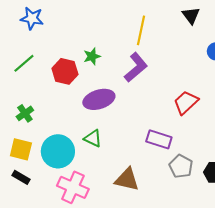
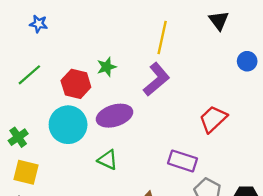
blue star: (32, 18) -> (39, 24), size x0.7
green cross: (25, 113) -> (18, 137), moved
cyan circle: (58, 151) -> (68, 125), moved

